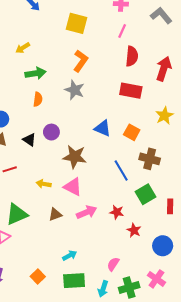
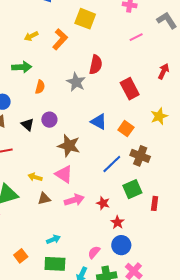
pink line: (122, 31) -> (136, 37), moved, turned 32
red semicircle: (132, 56) -> (96, 65), moved
orange L-shape: (81, 61) -> (60, 39), moved
red arrow: (164, 69) -> (163, 71), size x0.7
green arrow: (35, 73) -> (22, 67), moved
red rectangle: (131, 91) -> (130, 89), turned 45
blue line: (121, 171) -> (112, 164), turned 70
yellow arrow: (44, 184) -> (35, 177), moved
blue circle: (163, 246) -> (121, 245), moved

